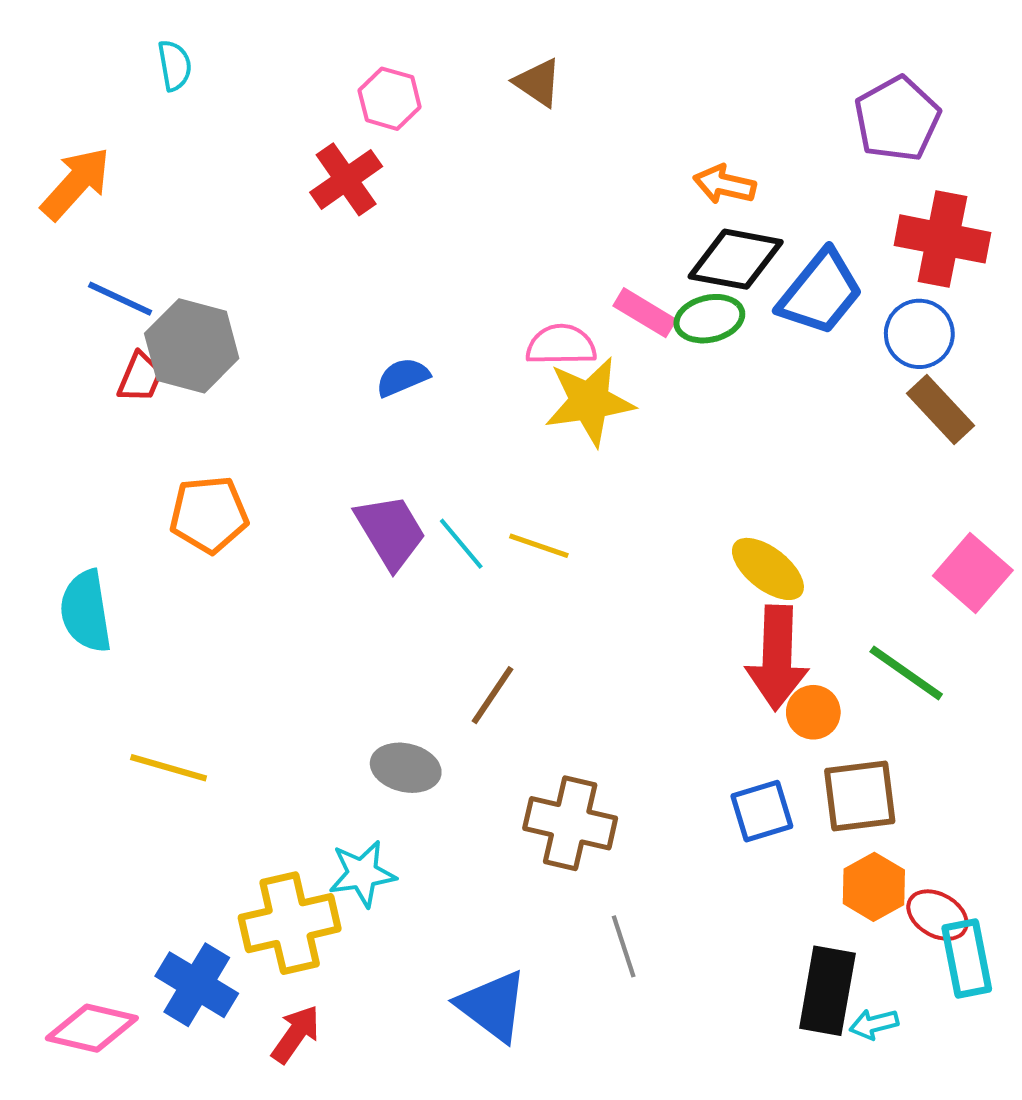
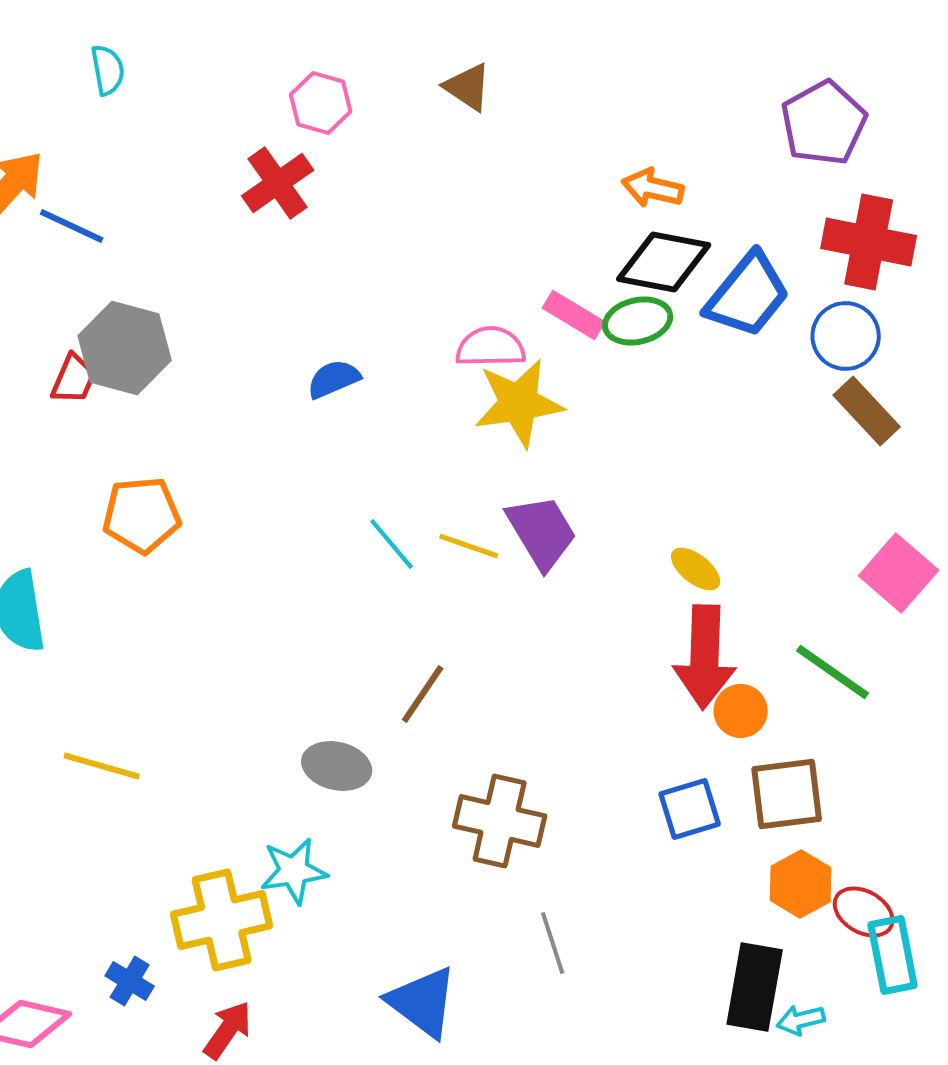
blue line: (120, 299) -> (72, 226), moved
purple trapezoid: (391, 532) -> (542, 532), moved
yellow ellipse: (768, 569) -> (696, 569), size x0.7
blue cross: (197, 985) -> (130, 981), size x0.6

